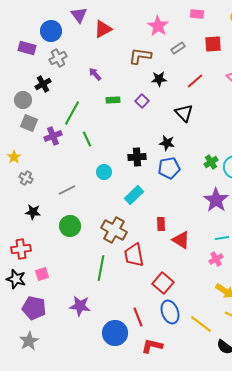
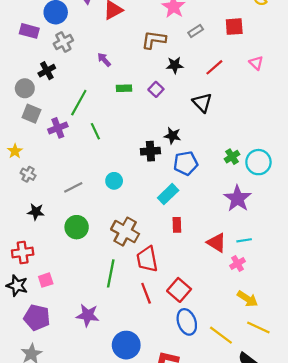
black star: (167, 143) -> (172, 136), moved
cyan circle: (104, 172) -> (114, 181), moved
cyan rectangle: (134, 195) -> (168, 194), moved
red triangle: (181, 240) -> (217, 243), moved
red line: (138, 317) -> (146, 293), moved

